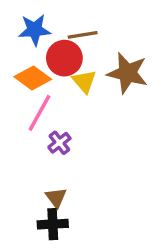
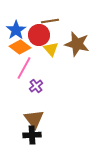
blue star: (35, 30) -> (16, 30), moved, turned -30
brown triangle: (56, 198) -> (34, 119), size x1.5

